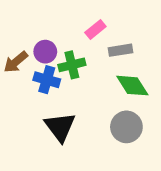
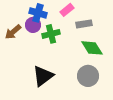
blue cross: (47, 80) -> (38, 13), moved
black triangle: (60, 127) -> (43, 76), turned 30

